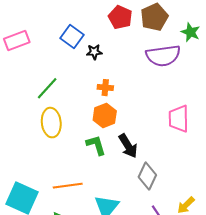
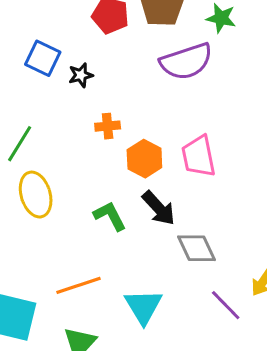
orange hexagon: (105, 116) -> (144, 159), moved
pink trapezoid: (179, 119) -> (199, 156), moved
gray diamond: (147, 176) -> (197, 248), turned -40

